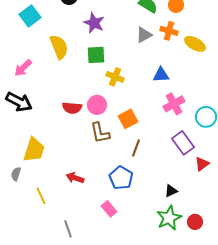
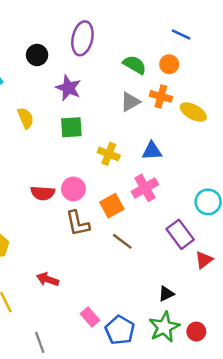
yellow semicircle: (59, 47) -> (26, 118), size x0.7
yellow cross: (115, 77) -> (109, 154), moved
pink cross: (174, 104) -> (145, 188), moved
brown line: (136, 148) -> (122, 241), turned -72
blue pentagon: (121, 178) -> (120, 330), moved

